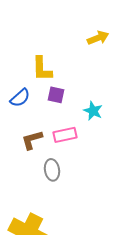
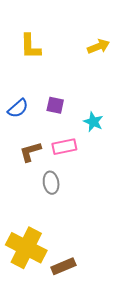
yellow L-shape: (42, 69) -> (30, 46), moved

